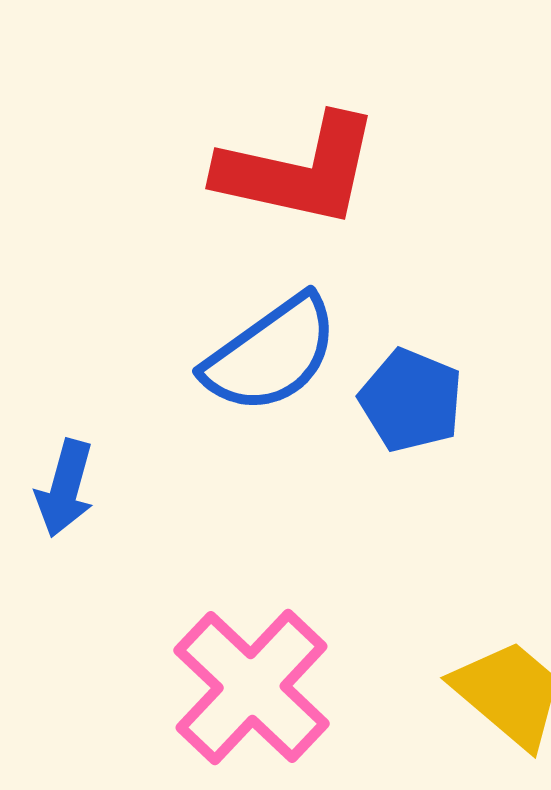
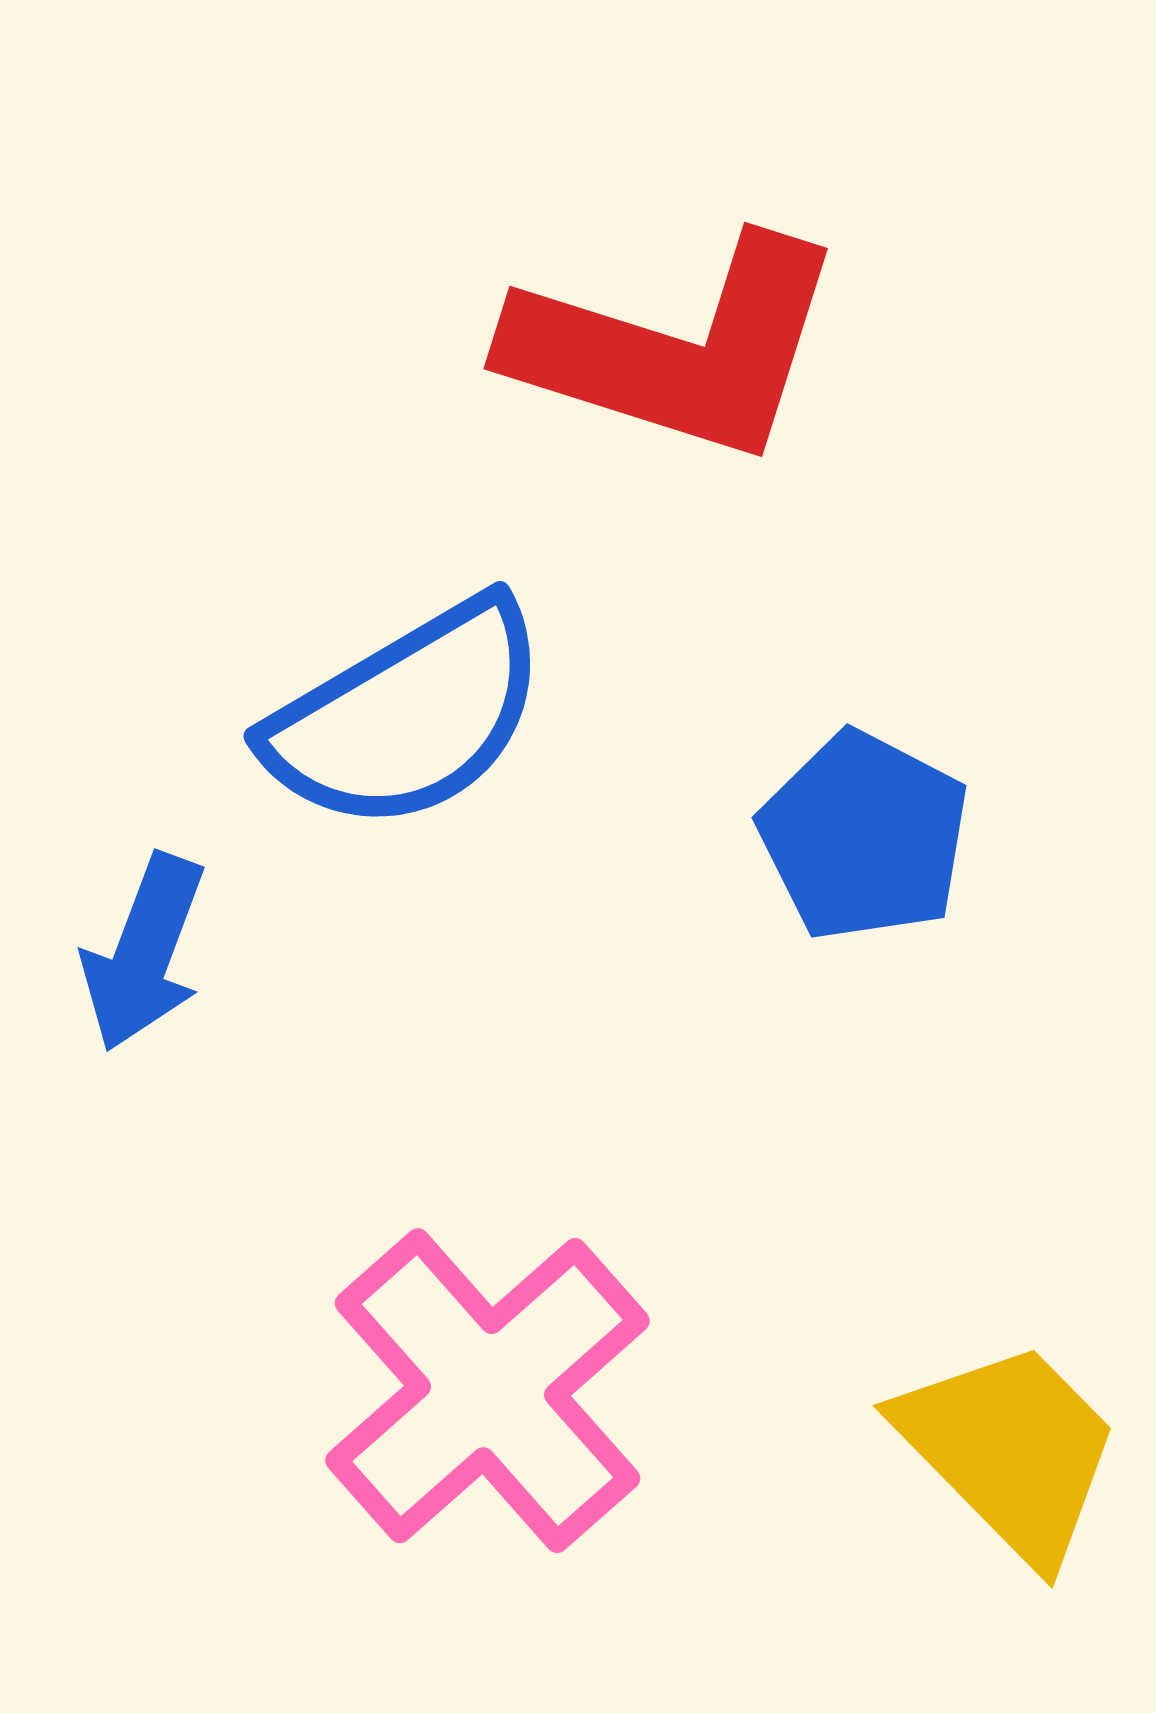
blue semicircle: (271, 354) -> (408, 716), moved

